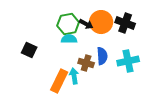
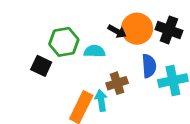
green hexagon: (68, 24) -> (64, 42), moved
blue semicircle: (102, 56) -> (149, 66), moved
brown cross: (86, 63) -> (117, 83), turned -35

